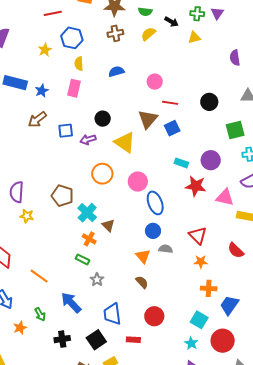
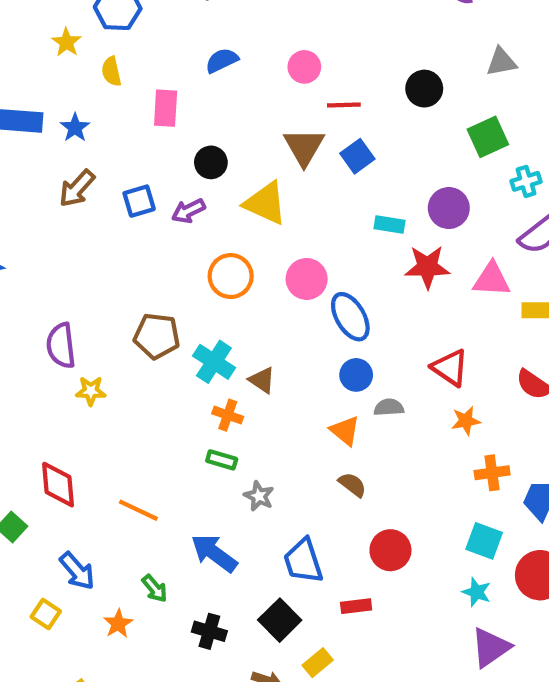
yellow semicircle: (79, 64) -> (111, 71), moved
pink rectangle: (74, 88) -> (166, 108), moved
black cross: (62, 339) -> (209, 631), turned 35

